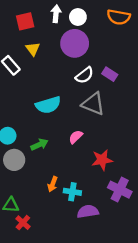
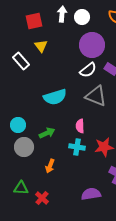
purple circle: (75, 43) -> (92, 45), moved
pink semicircle: (76, 137) -> (80, 126), turned -48
orange arrow: (53, 184) -> (50, 166), moved
cyan cross: (72, 192) -> (77, 147), moved
red cross: (23, 223) -> (42, 198), moved

